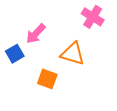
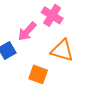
pink cross: (93, 17) -> (52, 15), moved

